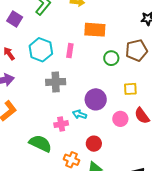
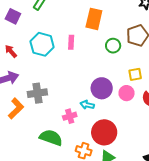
orange rectangle: (95, 30) -> (94, 19), turned -75
gray cross: (56, 82) -> (37, 93), moved
pink circle: (120, 119) -> (127, 93), moved
red circle: (94, 144) -> (104, 132), size x1.6

